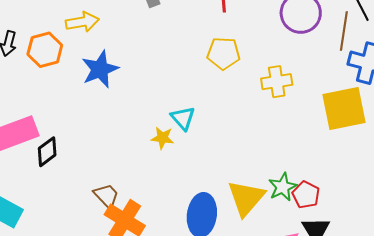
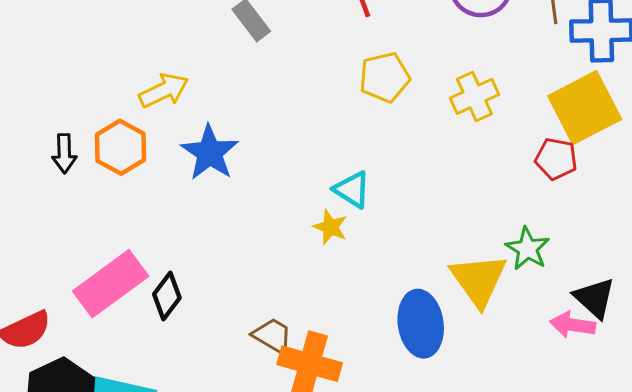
yellow star: (162, 138) -> (330, 227), turned 30
red pentagon: (306, 195) -> (556, 159), moved

